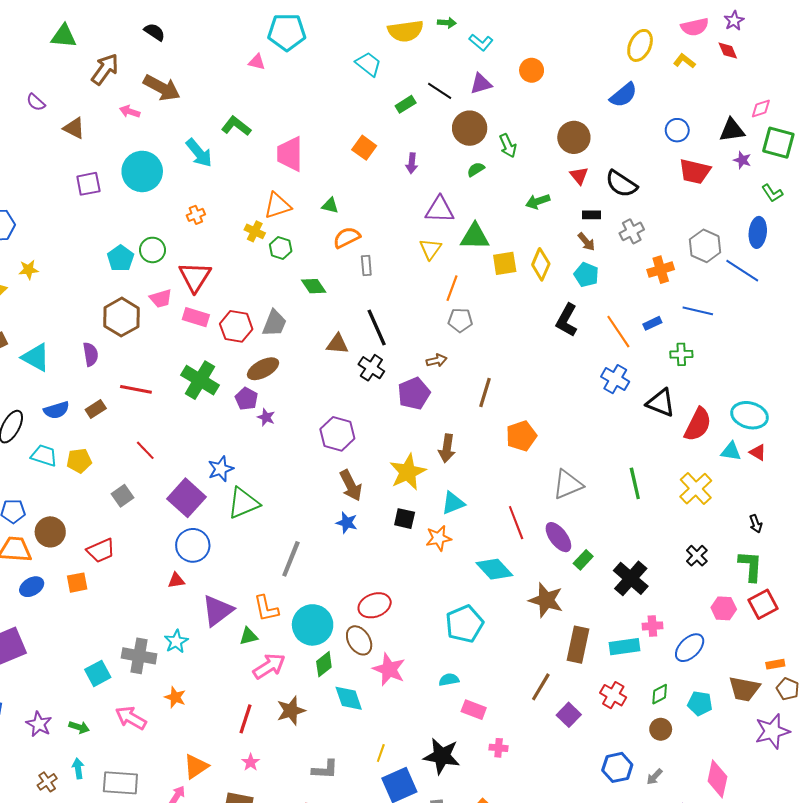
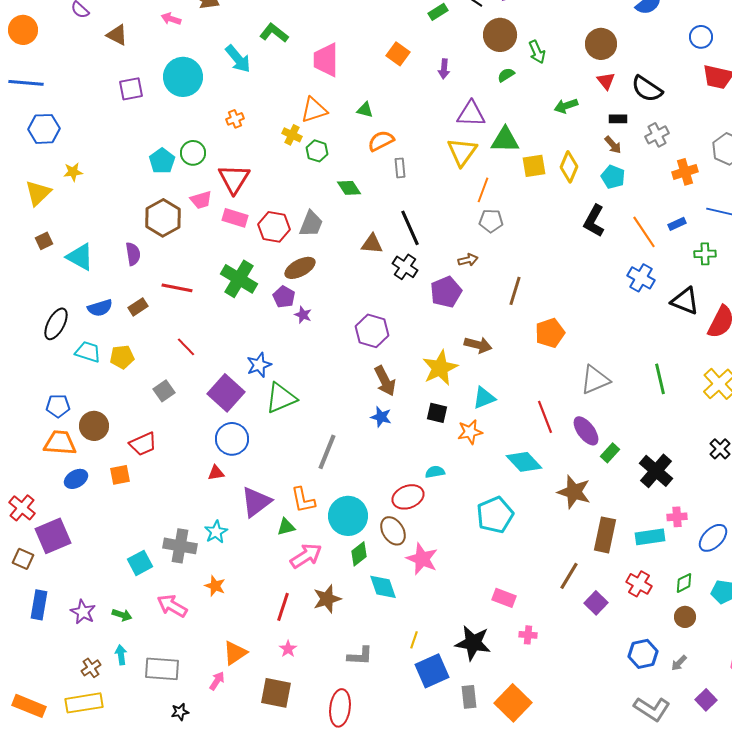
yellow triangle: (430, 249) -> (462, 152), size x1.4
brown arrow: (447, 448) -> (478, 345), turned -84
cyan semicircle: (449, 680) -> (435, 472), moved

